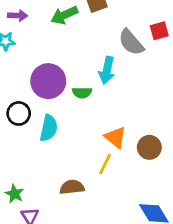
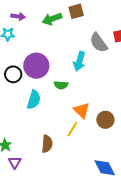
green semicircle: (82, 93) -> (61, 85), moved
black circle: (19, 113) -> (13, 74), moved
brown semicircle: (72, 187) -> (47, 144), turned 96

